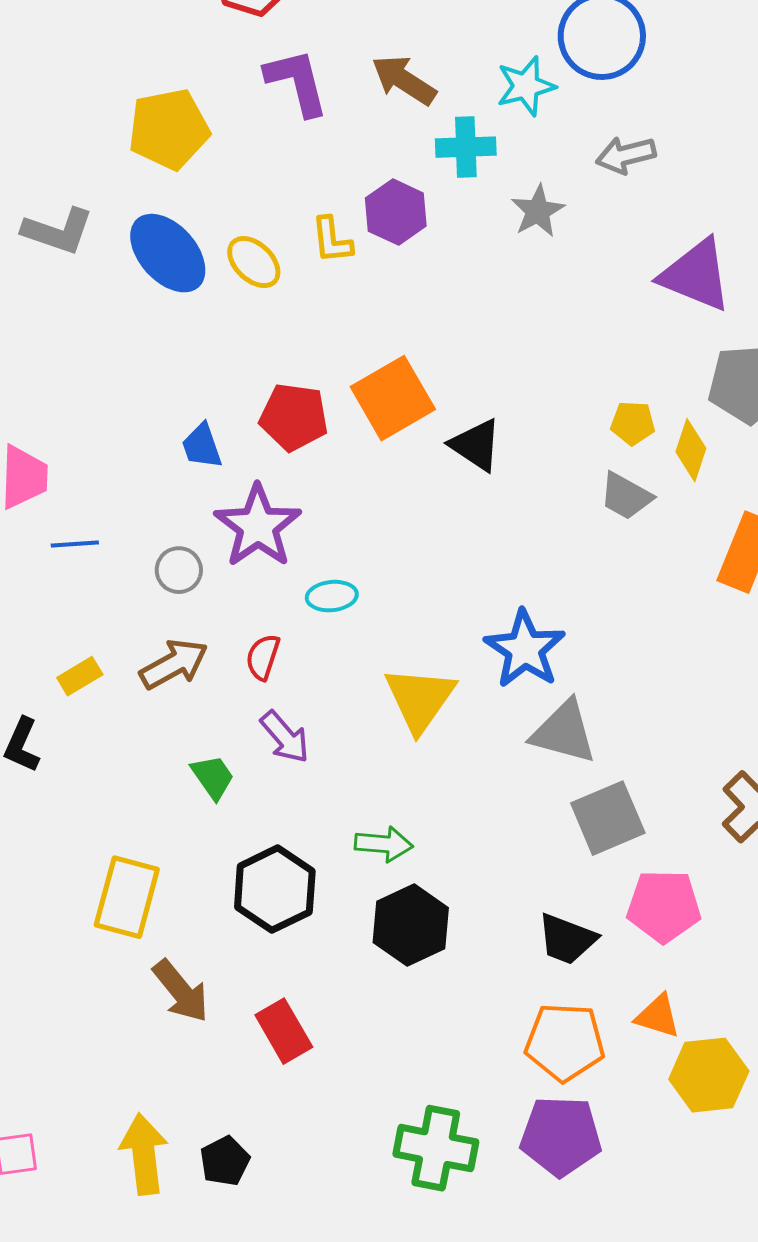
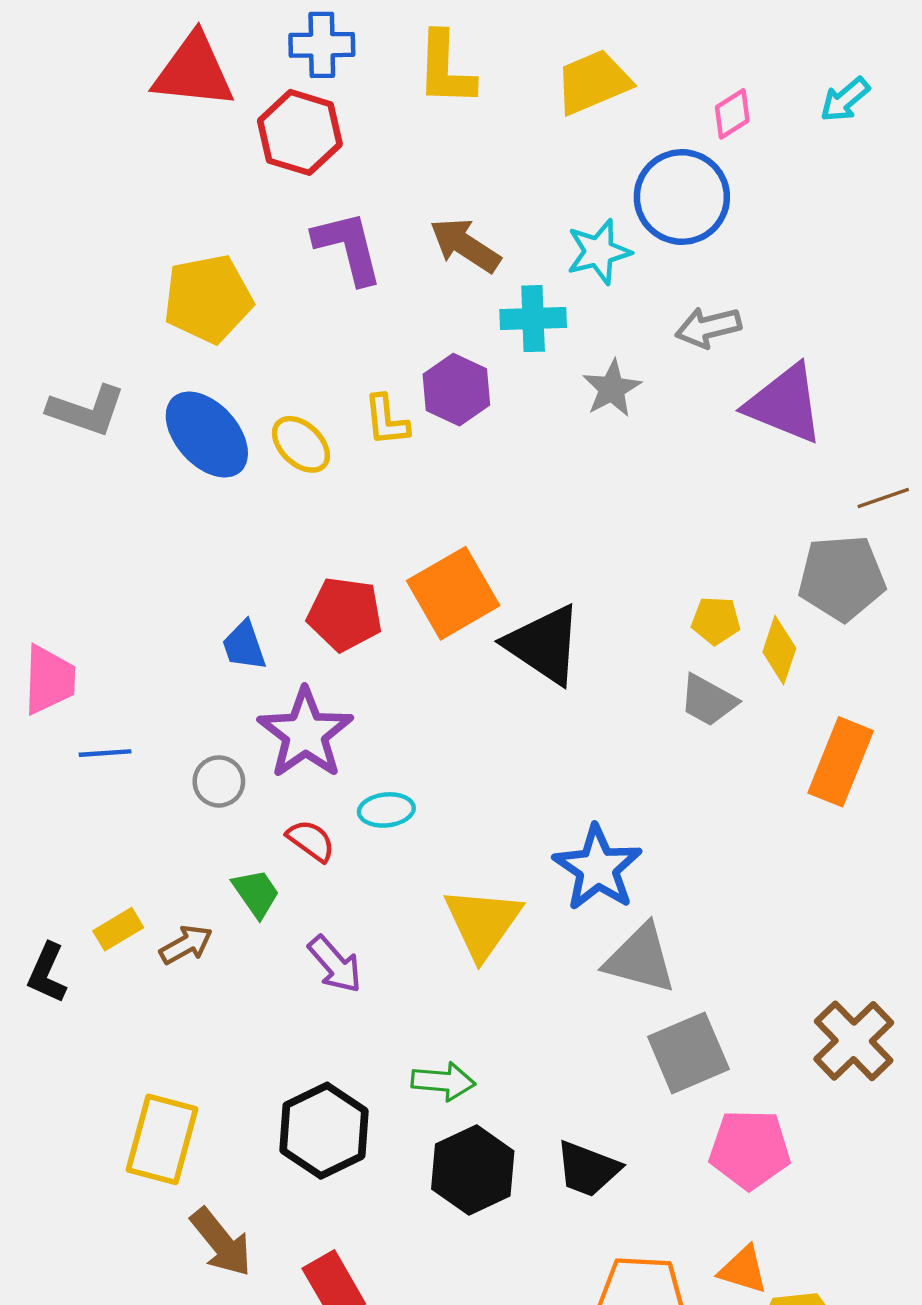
purple triangle: (696, 275) -> (785, 404), moved
black triangle: (476, 445) -> (544, 645), size x1.4
red semicircle: (263, 657) -> (311, 841), moved, turned 108
brown arrow: (174, 664) -> (186, 945), moved, size x0.7
yellow rectangle: (80, 676) -> (118, 929), moved
green trapezoid: (213, 777) -> (256, 893), moved
black trapezoid: (567, 939) -> (588, 1169), moved

